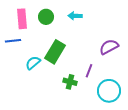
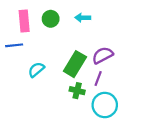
purple semicircle: (109, 47) -> (103, 55), moved
green rectangle: (55, 52) -> (75, 64), moved
cyan circle: (109, 91) -> (105, 105), moved

